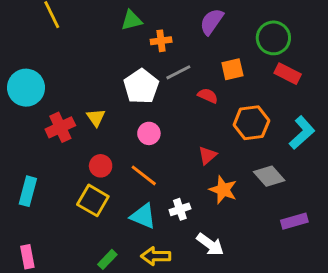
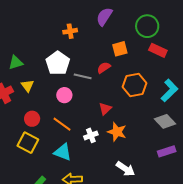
green triangle: (132, 20) -> (16, 63), moved
gray line: (178, 72) -> (83, 76), moved, turned 42
red semicircle: (208, 96) -> (104, 68), turned -56
gray diamond: (269, 176) -> (165, 121), moved
white cross: (180, 209) -> (91, 135), moved
white arrow: (210, 244) -> (125, 169), moved

